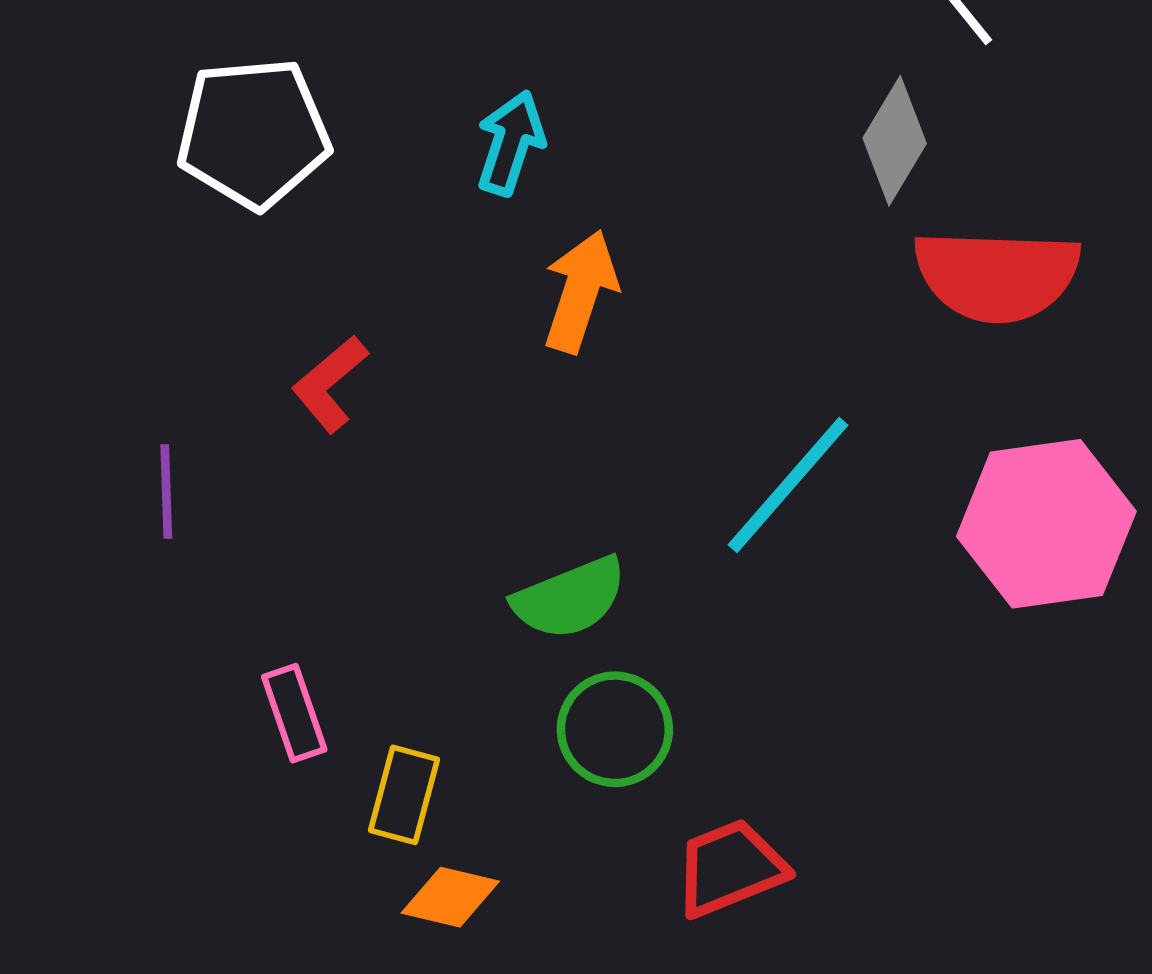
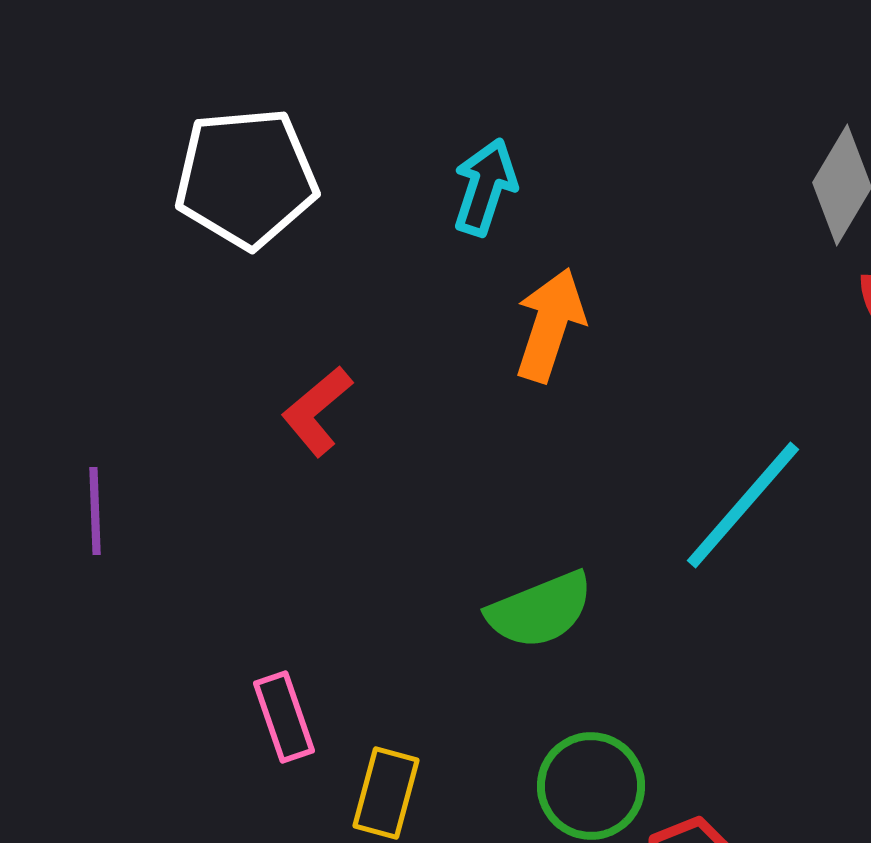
purple line: (166, 491) -> (95, 511), moved
green circle: (615, 729) -> (591, 786), moved

